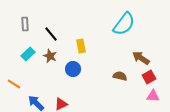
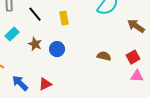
yellow rectangle: (81, 46) -> (64, 18), moved
brown star: (50, 56) -> (35, 44), moved
brown arrow: (141, 58) -> (136, 26), moved

